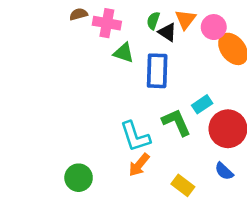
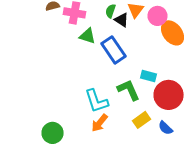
blue rectangle: (157, 71) -> (114, 50), turned -36
cyan rectangle: (202, 104) -> (148, 76), turned 49
yellow rectangle: (183, 185) -> (142, 120), moved, turned -72

